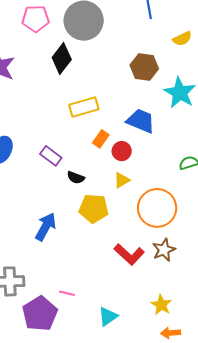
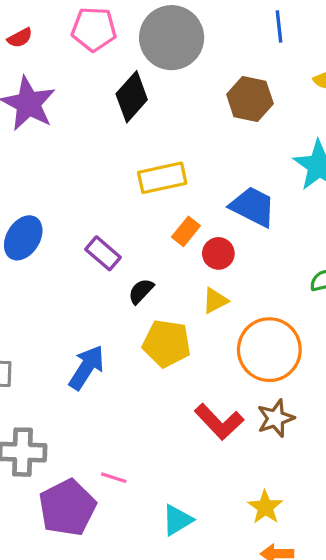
brown hexagon: (144, 67) -> (250, 99), moved
black semicircle: (76, 178) -> (141, 291), turned 108

